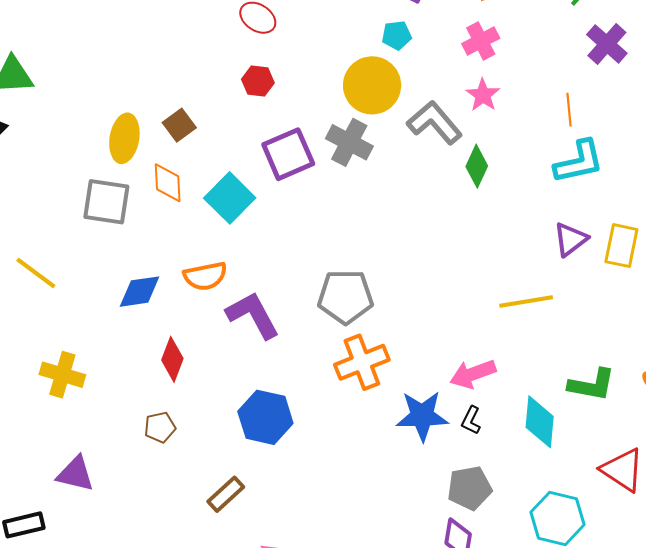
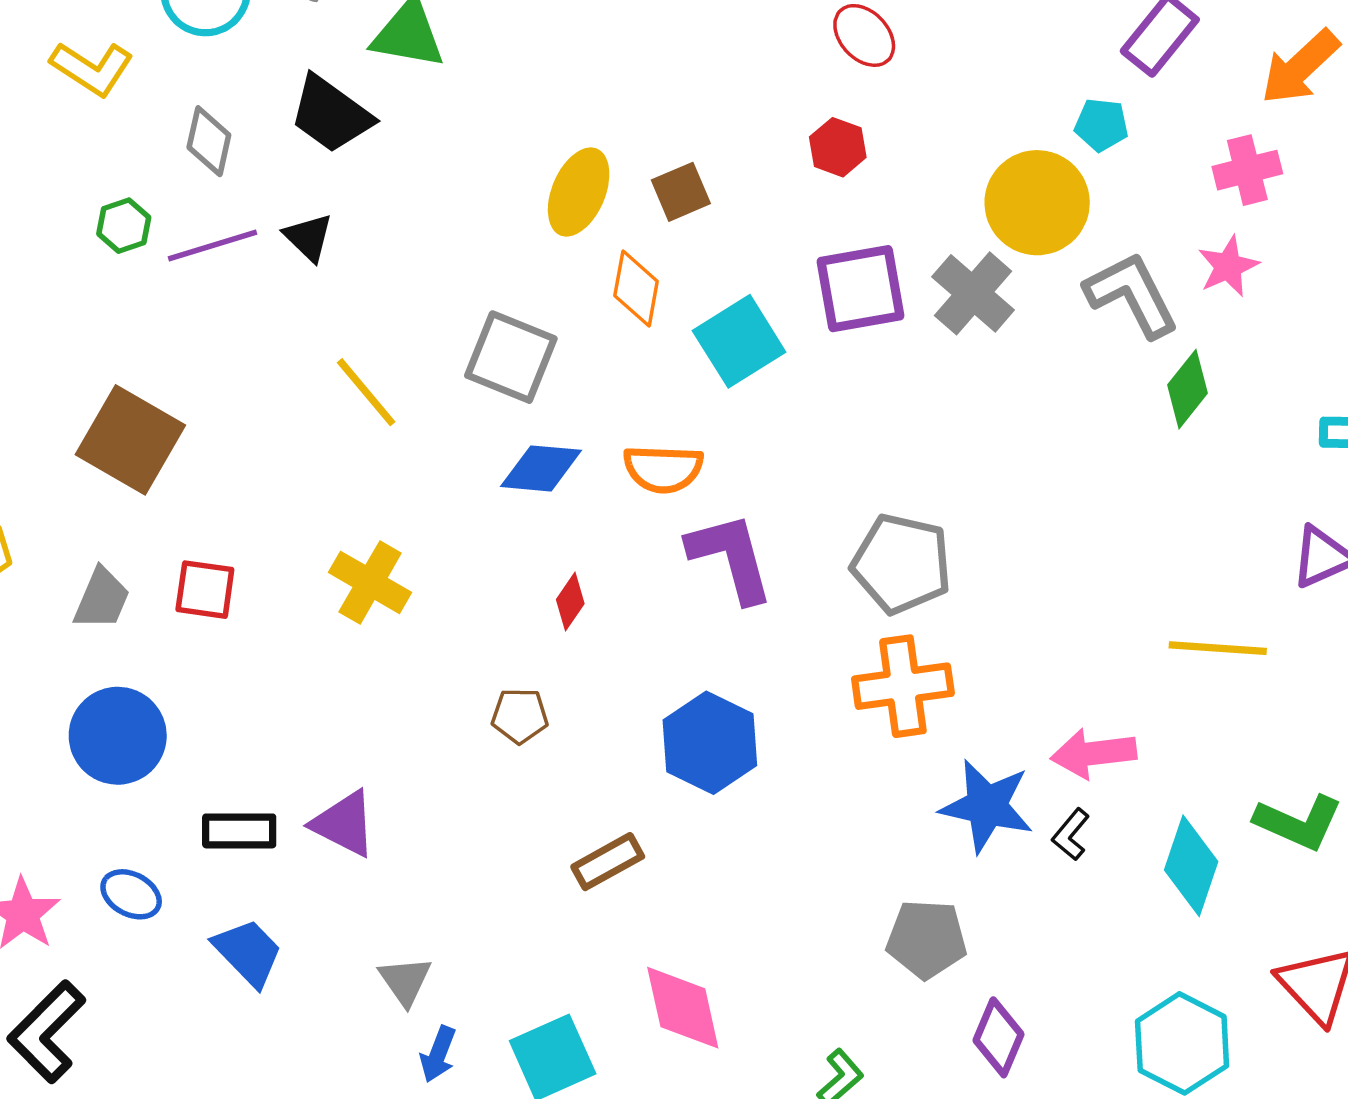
gray square: (106, 202) -> (511, 357), moved
red diamond: (172, 359) -> (570, 602), size x0.7
purple triangle: (76, 474) -> (344, 824), moved
gray pentagon: (470, 488) -> (927, 939), moved

